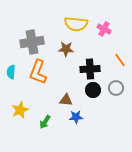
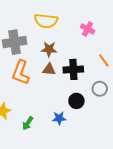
yellow semicircle: (76, 24) -> (46, 21), moved
black circle: (93, 90) -> (76, 101), moved
brown triangle: (66, 100) -> (49, 69), moved

